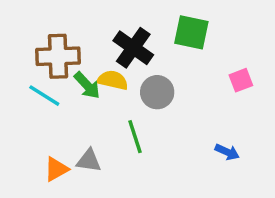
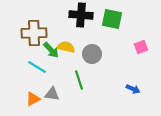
black cross: (133, 48) -> (81, 15), moved, turned -30
cyan line: (44, 96) -> (37, 67), moved

